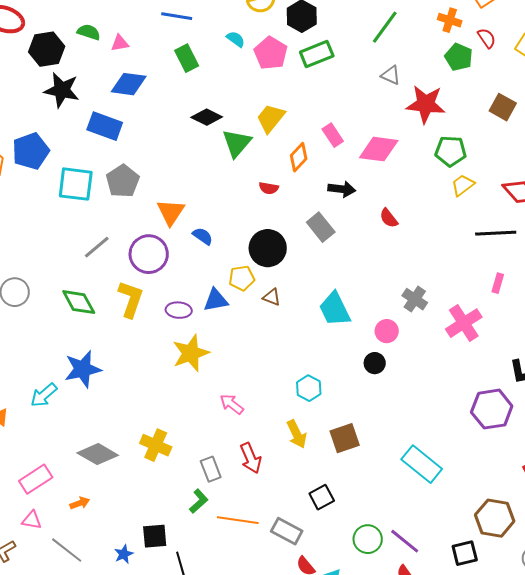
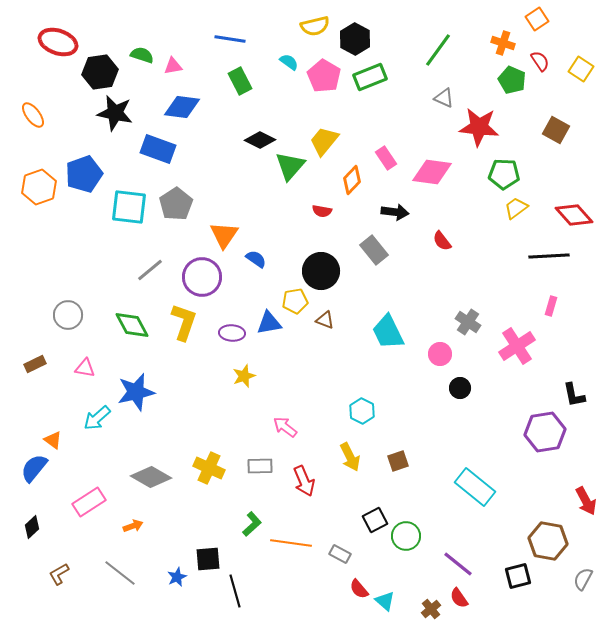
yellow star: (191, 353) -> (244, 376), size x0.6
black circle: (375, 363) -> (460, 388), moved
brown square: (345, 438) -> (398, 461), size x0.7
gray rectangle: (211, 469) -> (260, 466), moved, turned -70
pink triangle: (32, 520) -> (85, 368), moved
gray rectangle: (287, 531) -> (340, 554), size x0.7
green circle: (368, 539) -> (406, 536), moved

